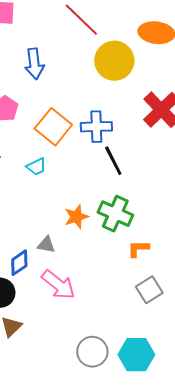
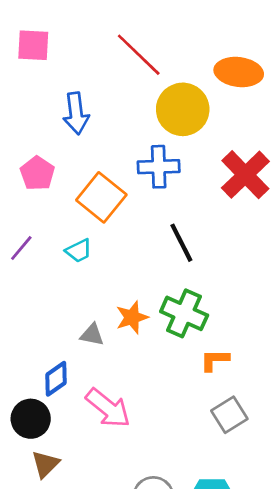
blue cross: (96, 127) -> (159, 167), moved
gray triangle: (46, 245) -> (92, 335), moved

